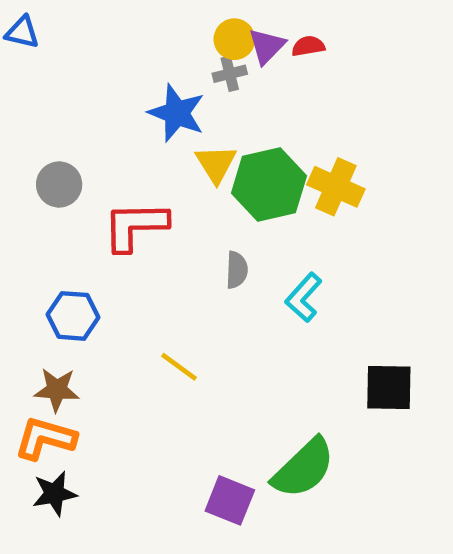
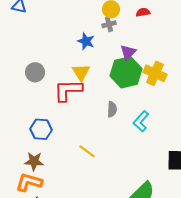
purple triangle: (267, 46) -> (128, 52), moved
blue star: (177, 113) -> (86, 41), size x0.7
yellow triangle: (216, 164) -> (81, 72), moved

